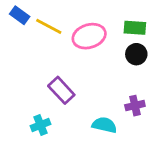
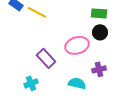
pink ellipse: (89, 36) -> (77, 45), moved

